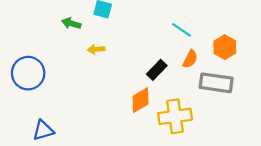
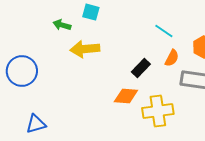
yellow arrow: (96, 49) -> (85, 49), size x1.8
orange diamond: (140, 100) -> (126, 96), turned 35

